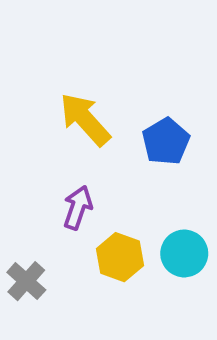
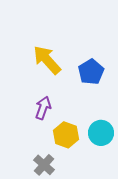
gray cross: (26, 281) -> (44, 165), moved

